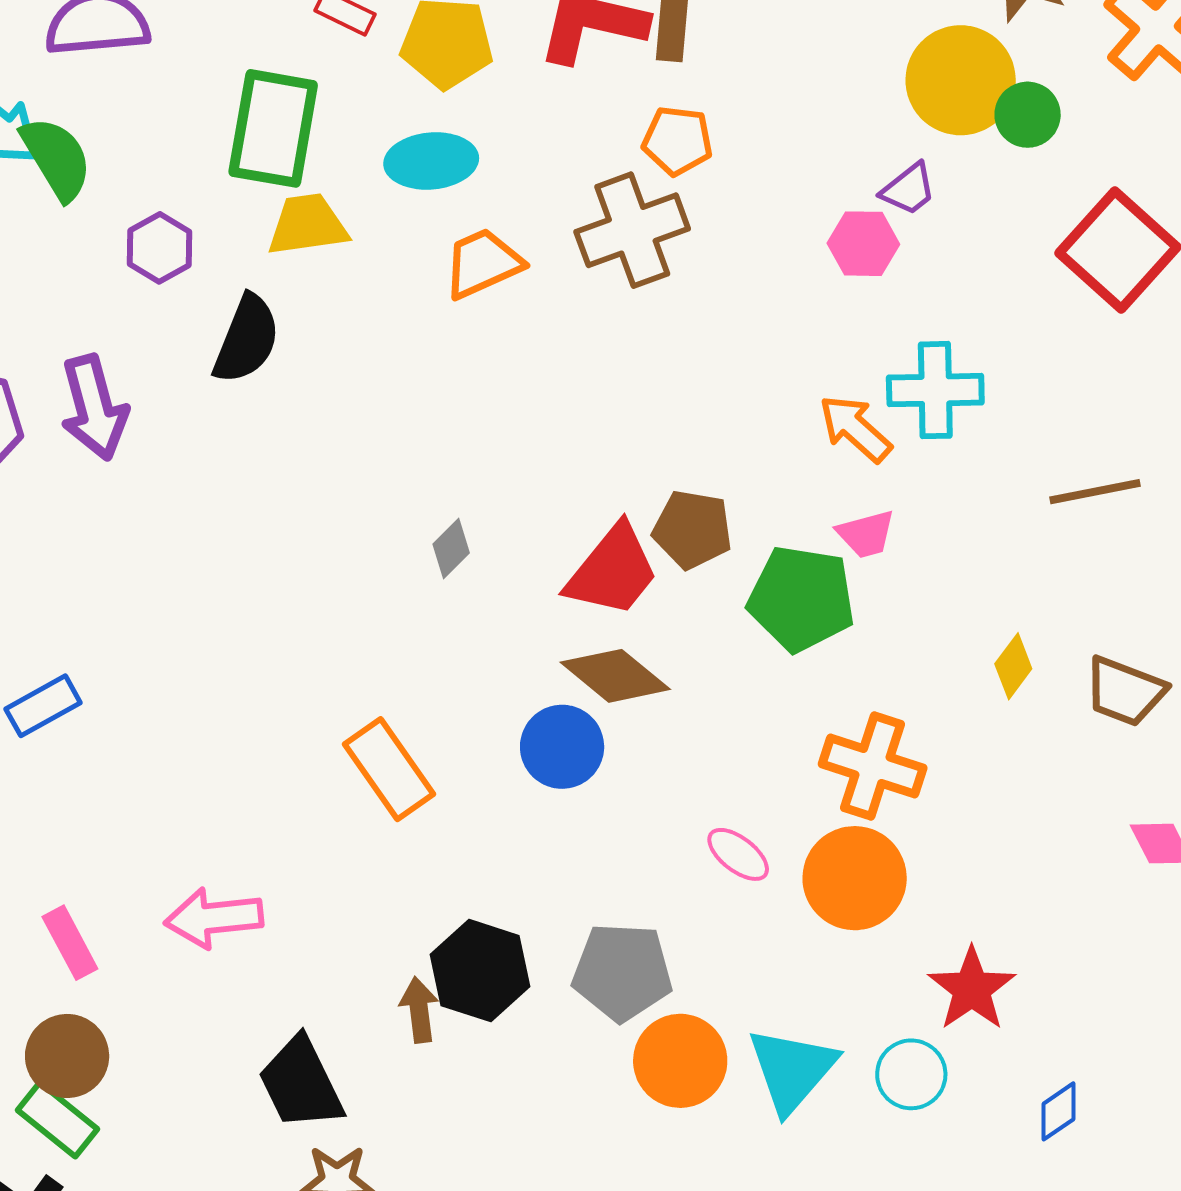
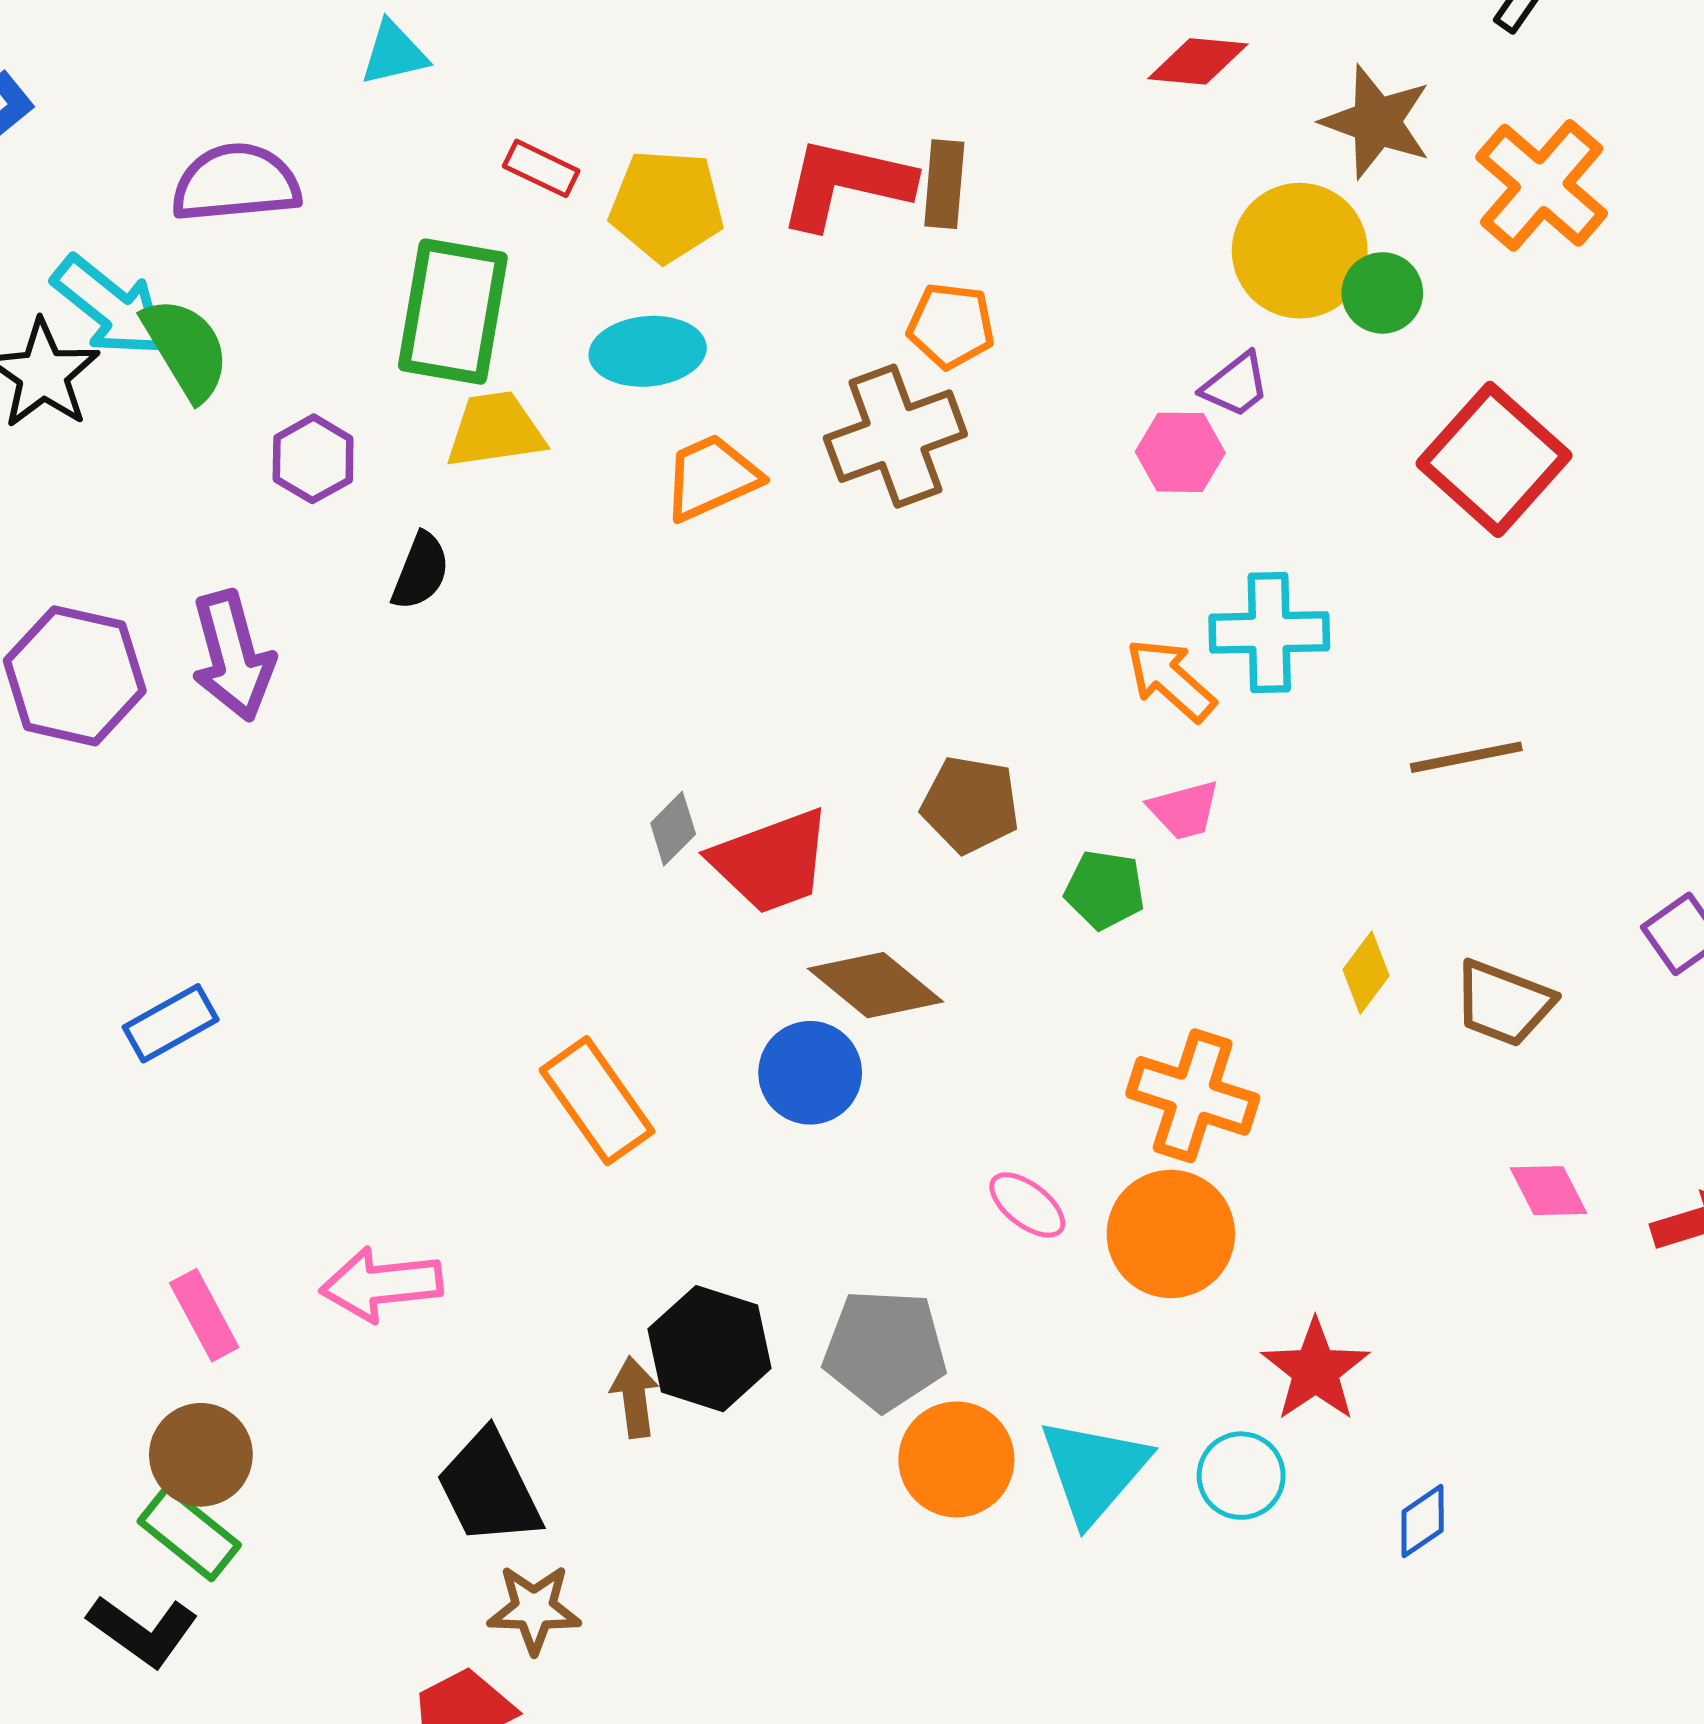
black semicircle: (247, 339) -> (421, 571), size x0.7
red trapezoid: (613, 571) -> (771, 861), moved, turned 31
green pentagon: (801, 599) -> (1105, 890), size x0.6

